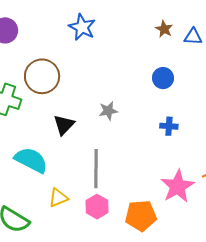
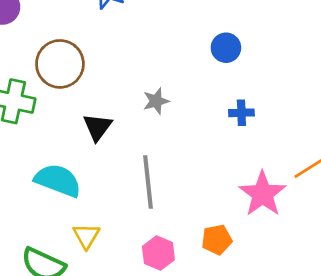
yellow triangle: (58, 198) -> (86, 236), moved, turned -30
pink hexagon: (97, 207) -> (158, 253), moved
orange pentagon: (141, 216) -> (217, 240), size x0.7

